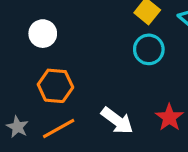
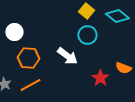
white circle: (43, 34) -> (14, 32), moved
white arrow: (117, 121) -> (67, 56), moved

